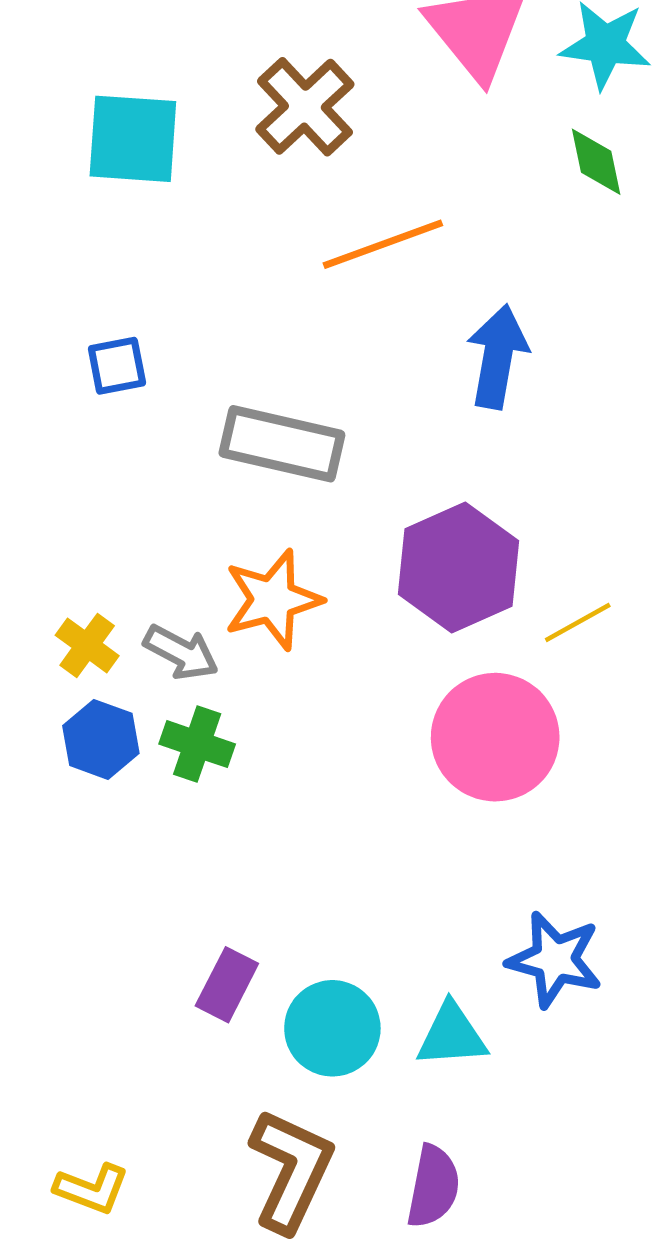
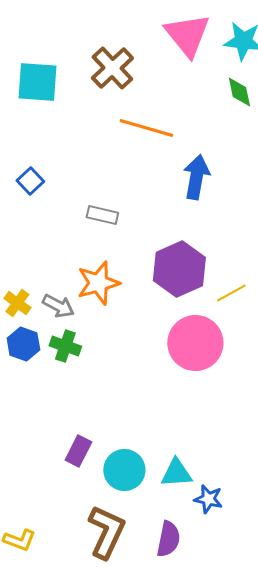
orange line: (383, 244) -> (146, 128), turned 36
blue square: (117, 366) -> (30, 181), turned -32
gray rectangle: (282, 444) -> (102, 215), size x0.6
blue star: (555, 960) -> (208, 499), moved, size x0.7

